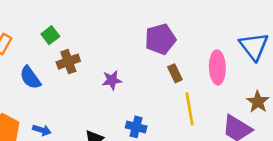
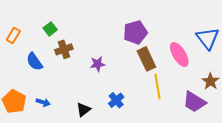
pink ellipse: (217, 67) -> (179, 55), turned -30
brown rectangle: (175, 73) -> (146, 59), size x1.6
blue cross: (136, 127) -> (116, 100), turned 35

